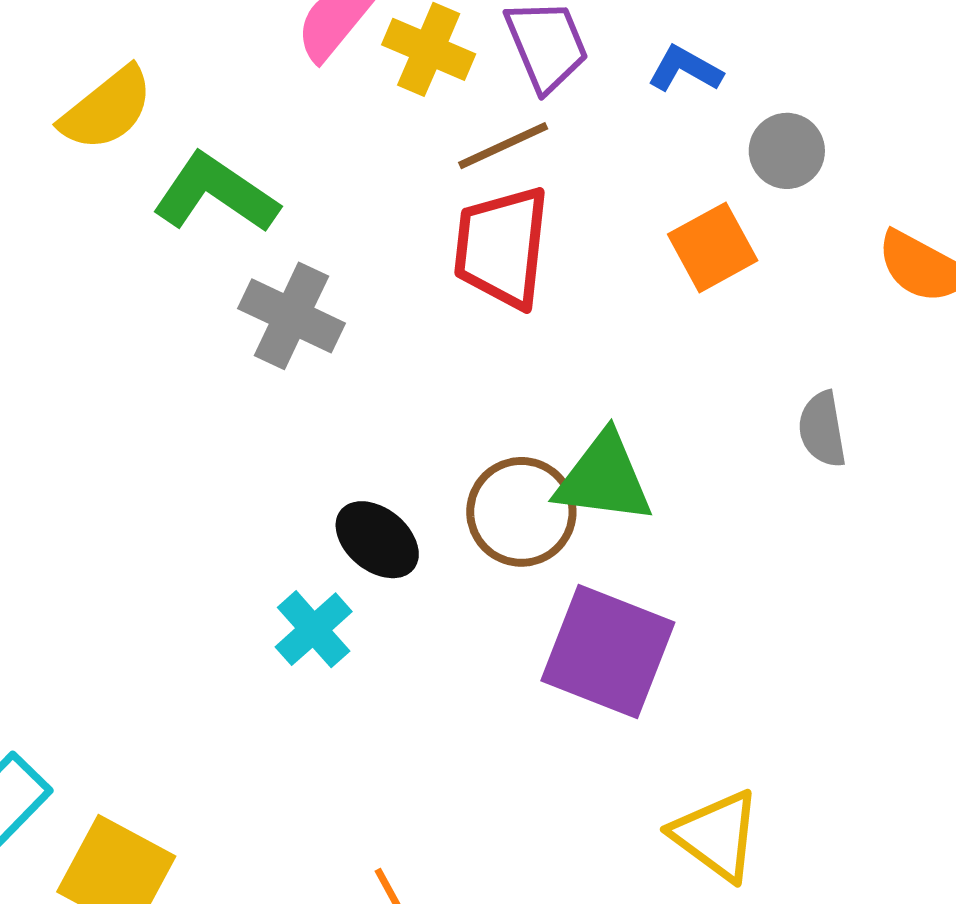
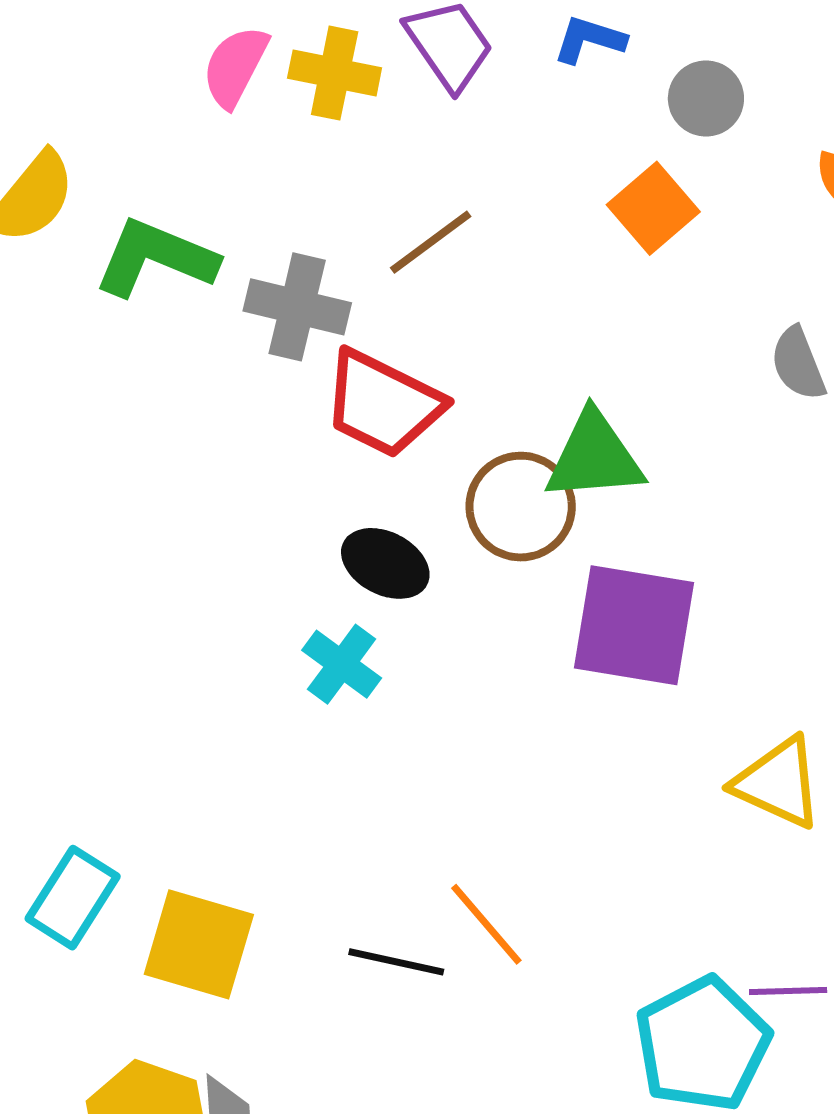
brown line: (503, 146) -> (431, 242), moved
red trapezoid: (502, 247) -> (383, 404), moved, turned -58
gray cross: (291, 316) -> (297, 307), moved

